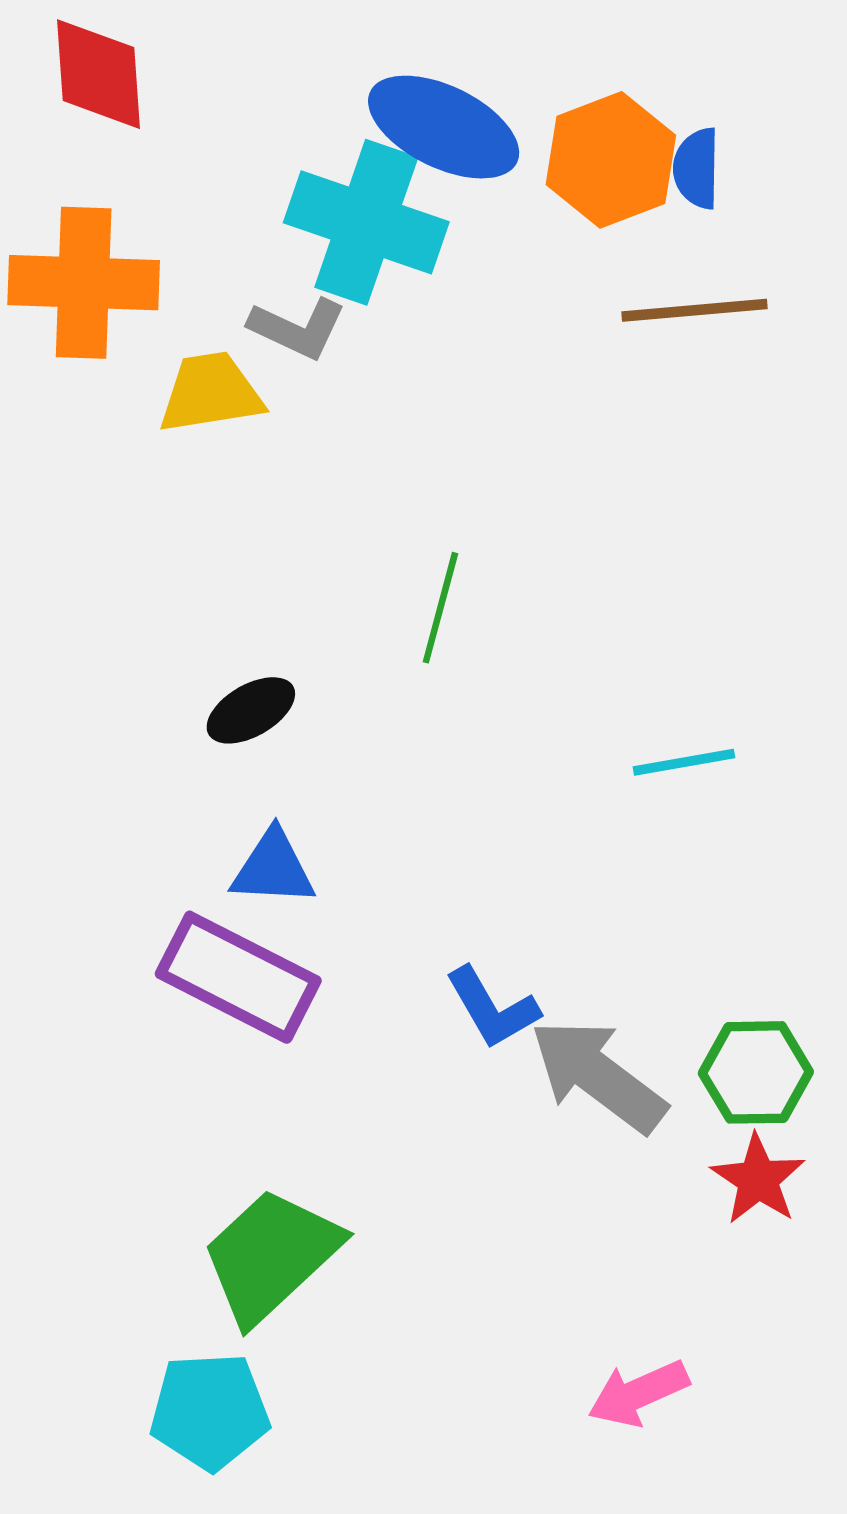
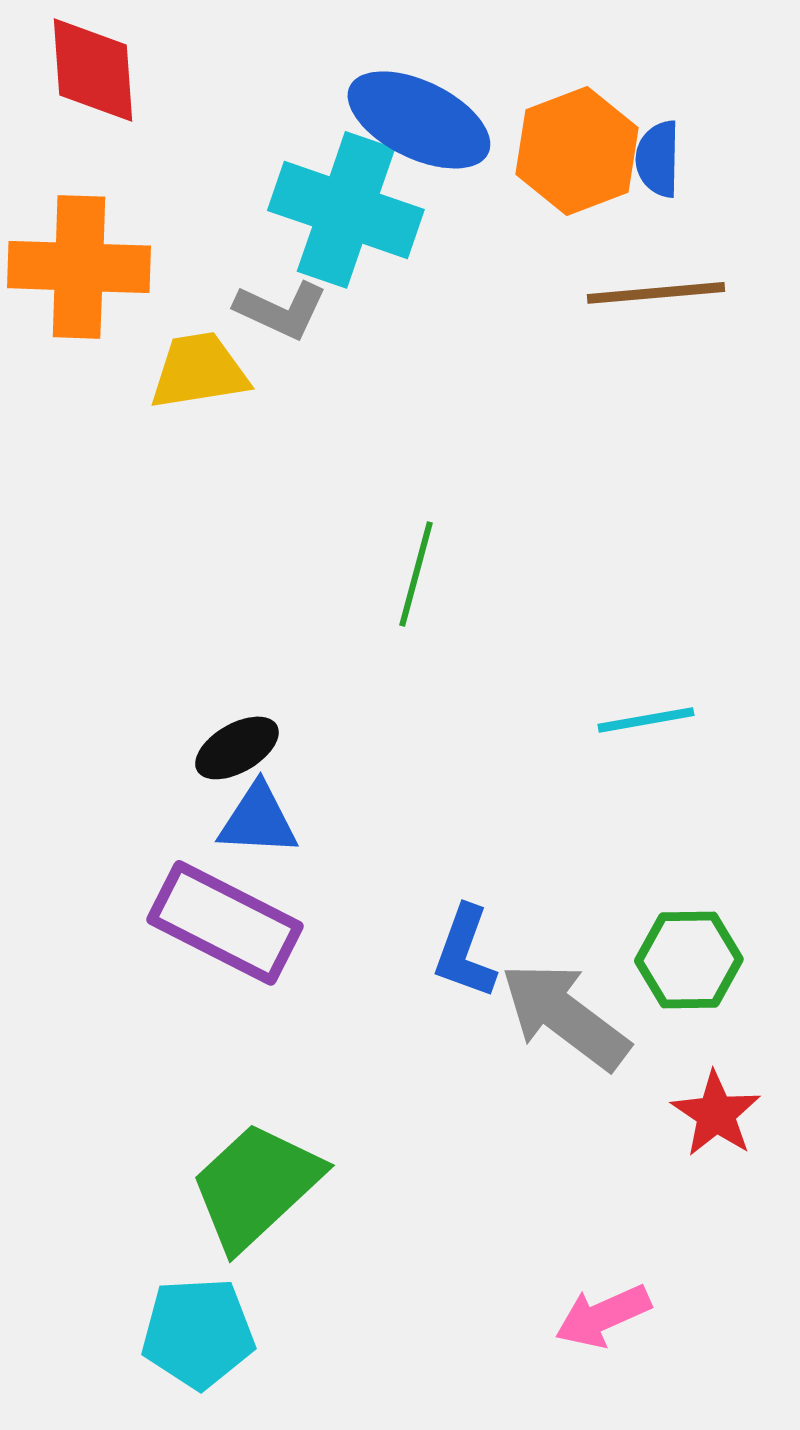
black ellipse: (251, 710) -> (237, 748), moved
blue L-shape: (492, 1008) -> (465, 952), turned 50
green hexagon: (756, 1072) -> (689, 960), moved

